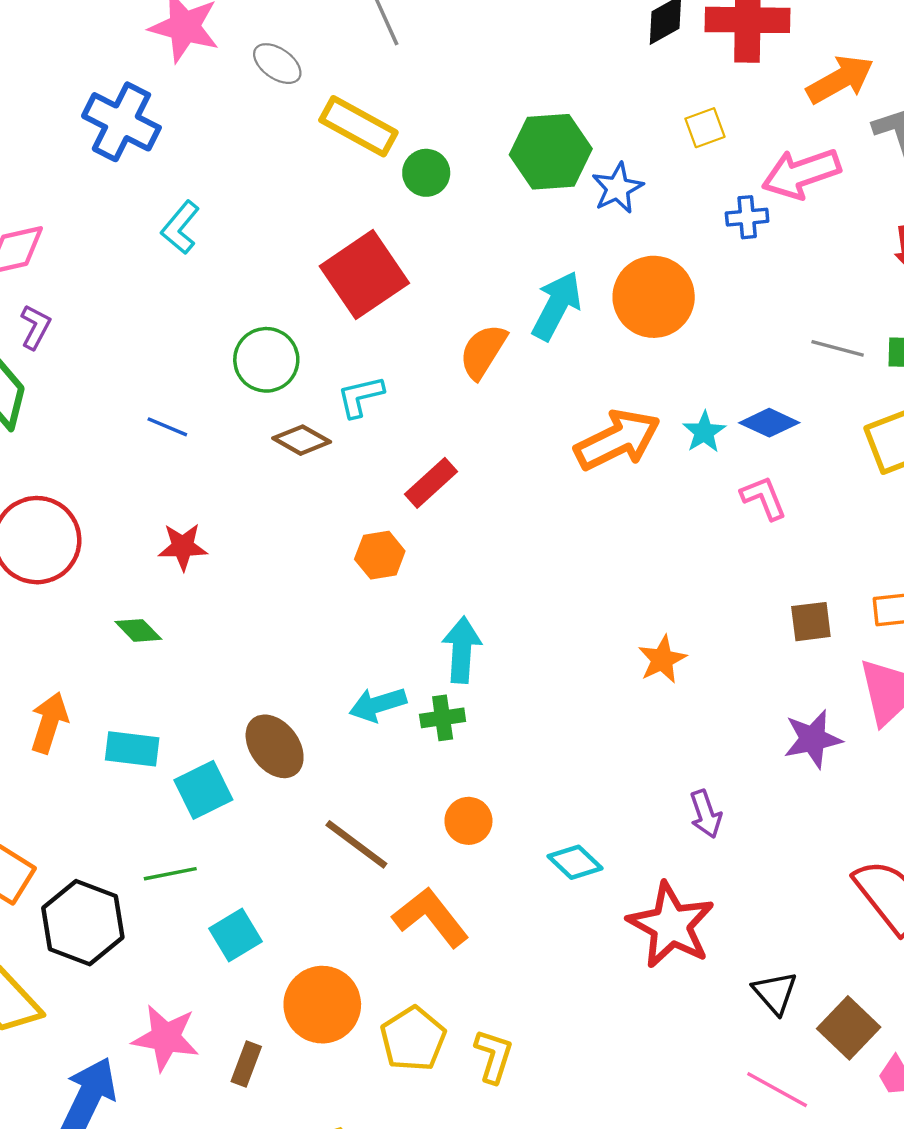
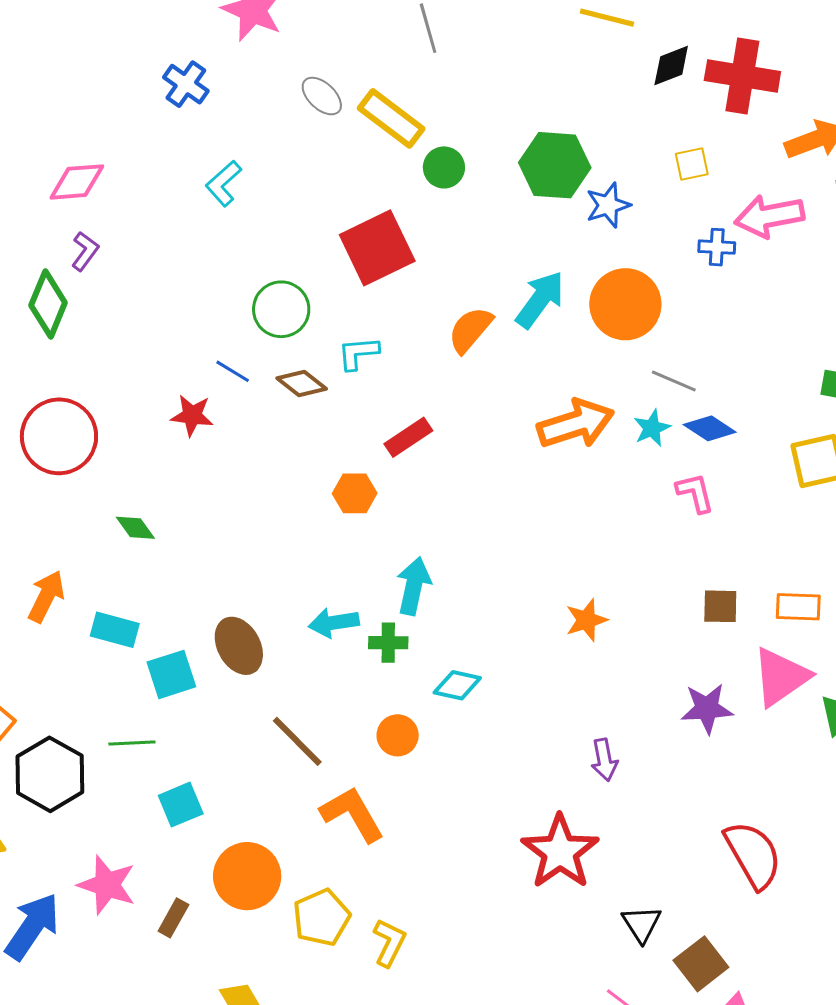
gray ellipse: (277, 64) -> (322, 96), moved
blue cross: (121, 122) -> (186, 84), size x0.7
gray line: (838, 348) -> (674, 381), moved
blue line: (167, 427) -> (233, 371), moved
red star: (183, 547) -> (192, 415), moved
cyan diamond: (575, 862) -> (457, 685), moved, turned -39

